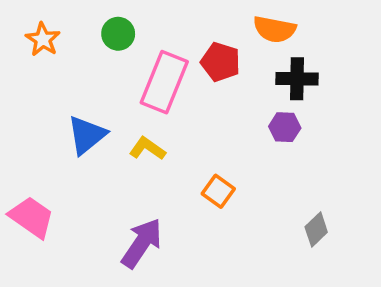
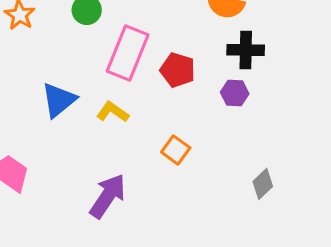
red pentagon: (221, 62) -> (178, 70), moved

